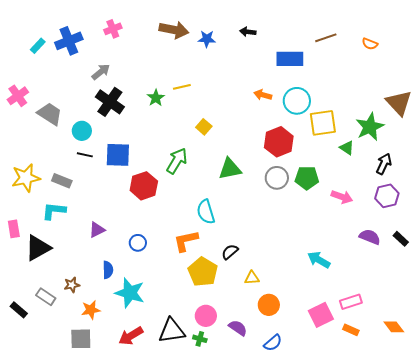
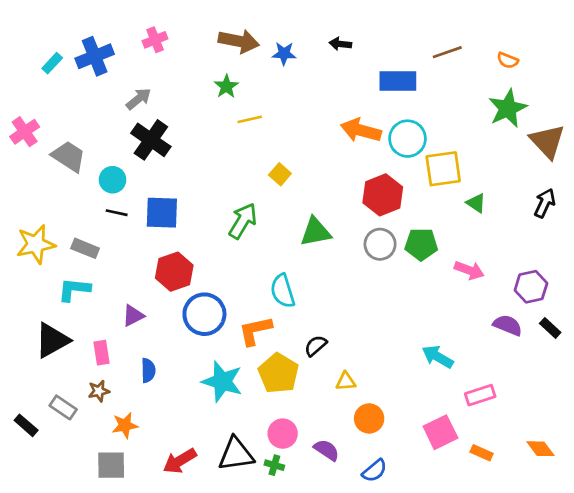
orange arrow: (263, 95) -> (361, 130), size x1.6
green star: (156, 98) -> (226, 86), moved
green star: (370, 127) -> (508, 108), moved
black arrow: (384, 164) -> (545, 203), moved
red hexagon: (144, 186) -> (174, 272), moved
purple hexagon: (387, 196) -> (531, 287), moved
pink rectangle: (14, 229) -> (102, 353), moved
blue circle: (138, 243) -> (204, 314), moved, size x1.8
cyan star: (130, 293) -> (222, 381), moved
pink rectangle: (351, 302) -> (480, 395), moved

